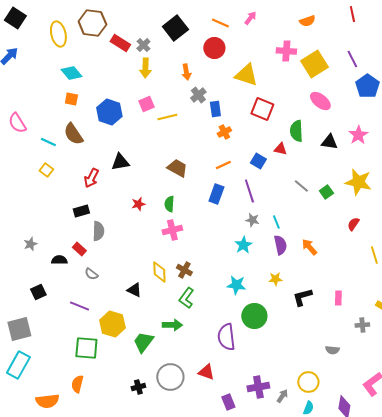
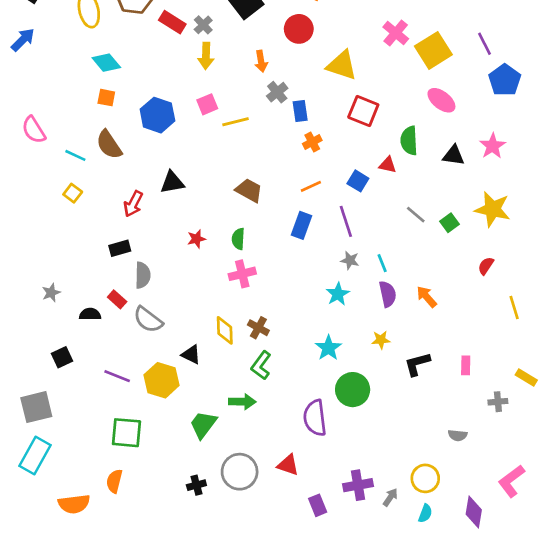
pink cross: (286, 51) -> (396, 33), turned 36
gray semicircle: (91, 274) -> (148, 320), moved, size x1.6
cyan star: (236, 285) -> (328, 348), turned 30
yellow hexagon: (112, 324) -> (161, 380), moved

